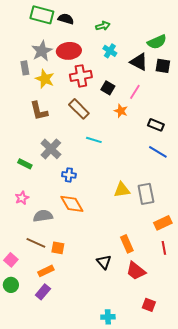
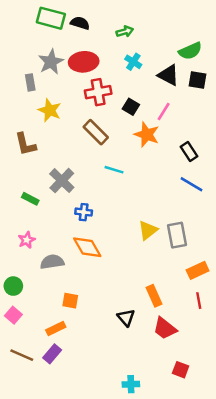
yellow star: (45, 79) -> (50, 110), moved
brown L-shape: (39, 111) -> (25, 144), moved
orange star: (121, 111) -> (147, 135), size x1.5
black rectangle: (156, 125) -> (189, 152), turned 35
yellow triangle: (122, 190) -> (148, 230), turned -30
brown line: (36, 243) -> (22, 355), moved
green circle: (11, 285) -> (13, 286), moved

